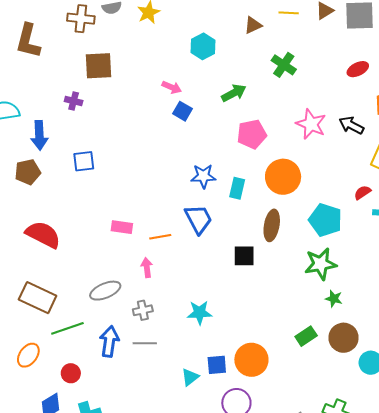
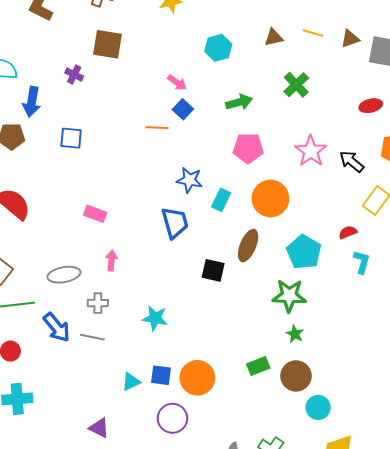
orange line: (160, 237) -> (157, 128), moved
blue arrow: (109, 341) -> (57, 327), turned 120

